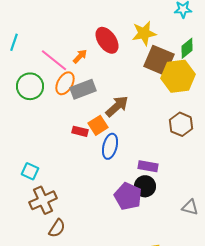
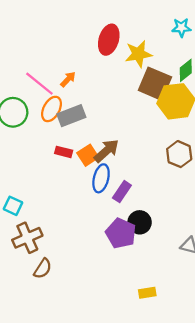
red ellipse: (107, 40) -> (109, 40), moved, turned 52
brown arrow: (117, 106) -> (107, 151), moved
red rectangle: (80, 131) -> (64, 152), moved
purple rectangle: (148, 166) -> (122, 192), moved, turned -66

